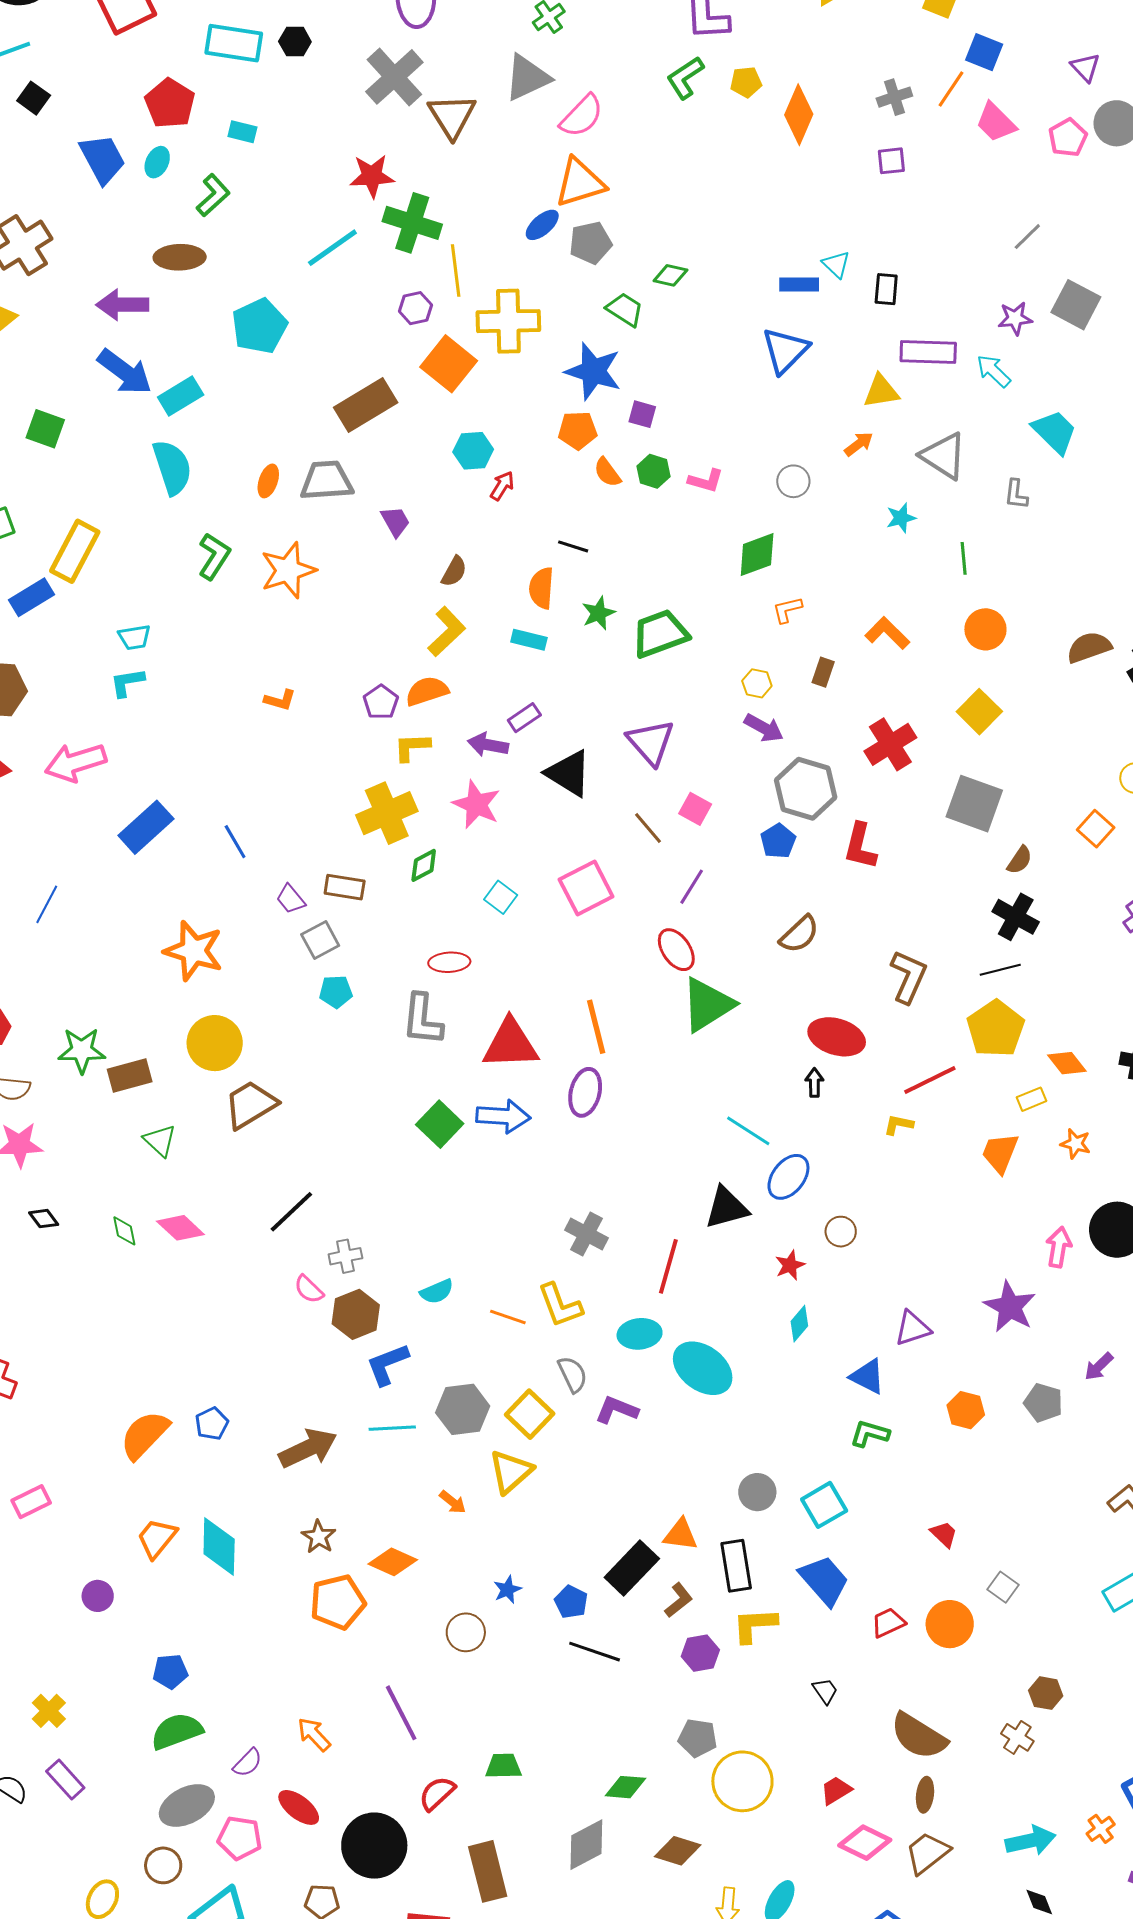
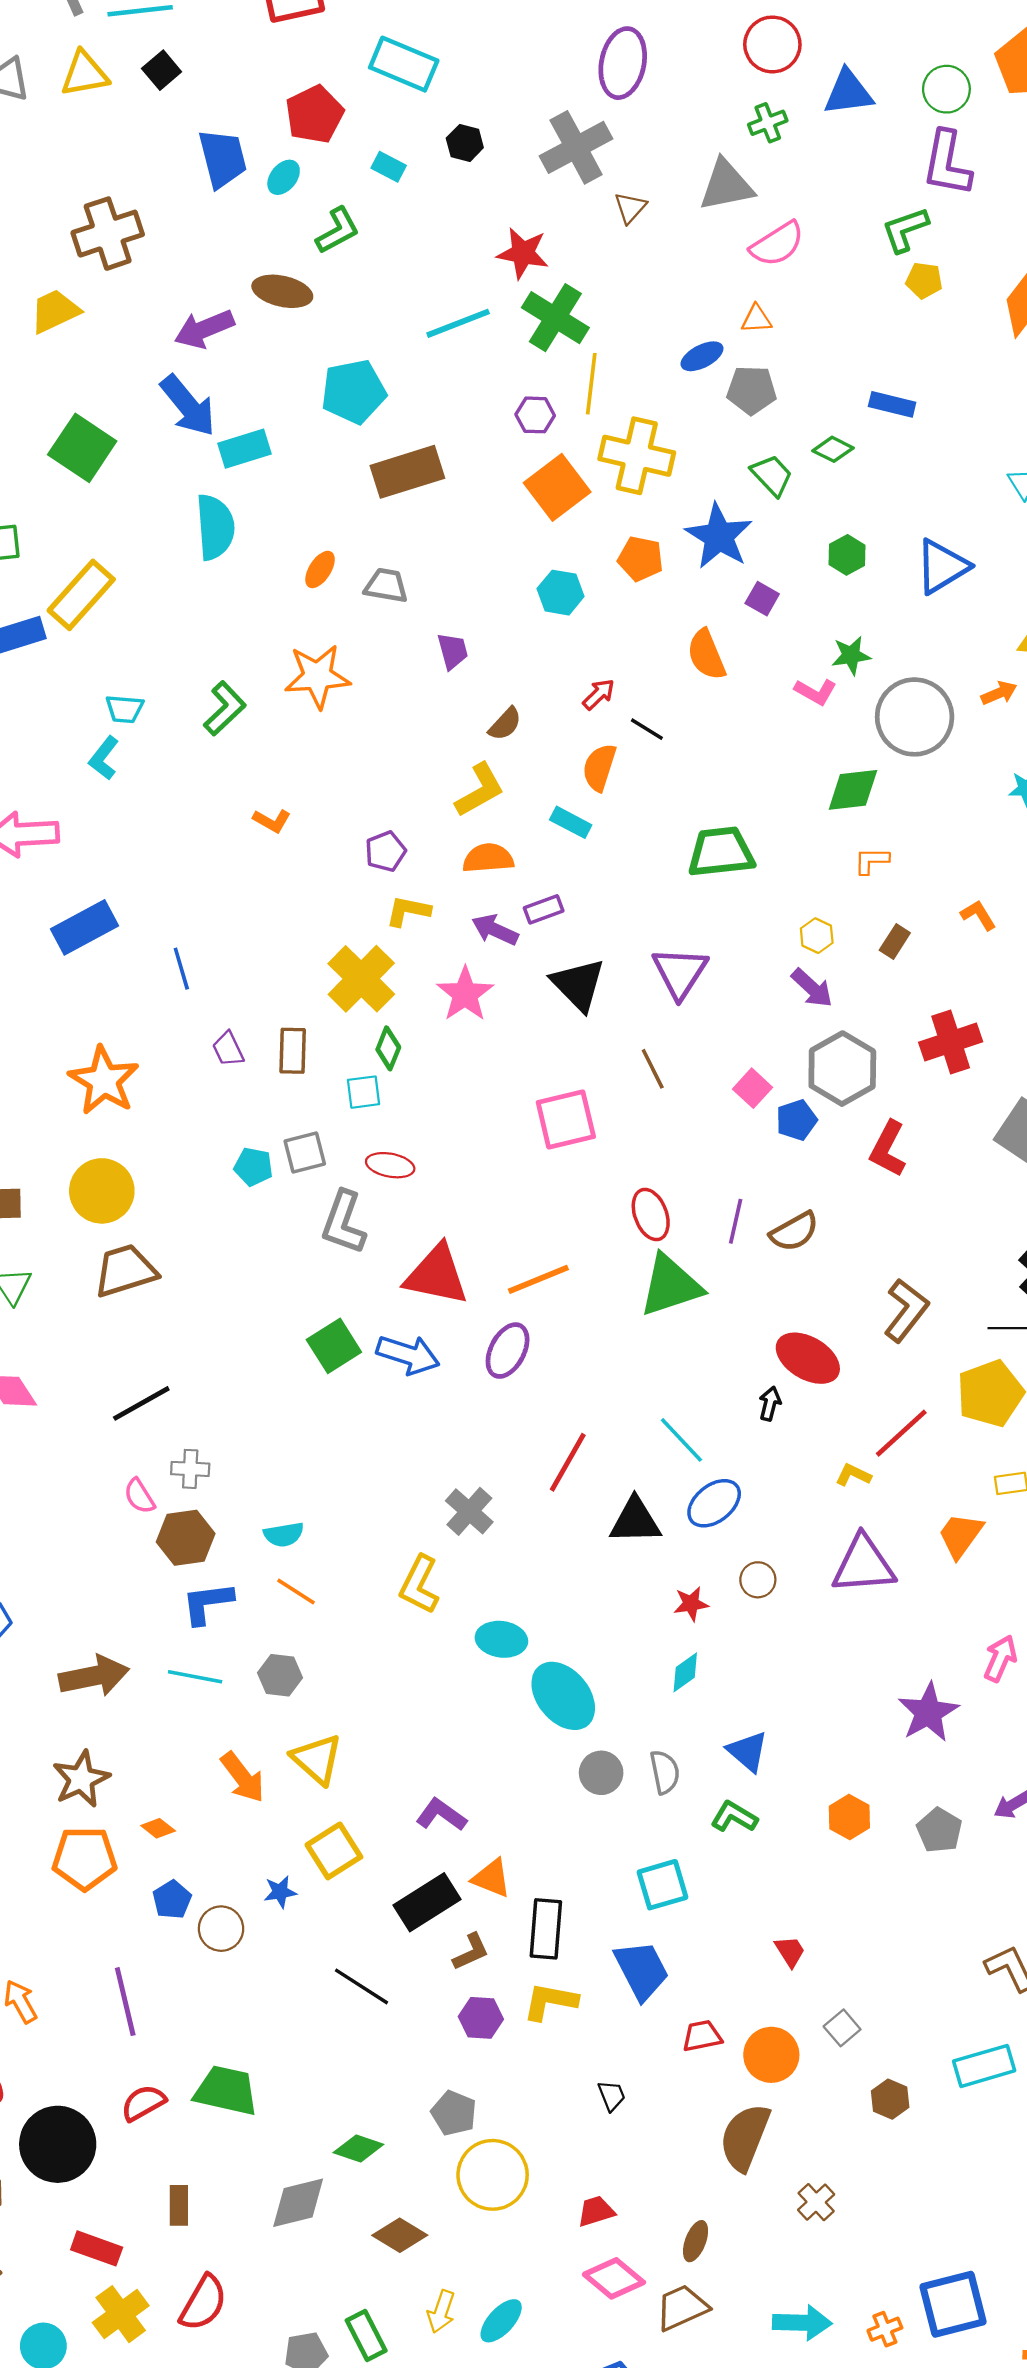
black hexagon: (295, 42) -> (465, 143), moved
yellow pentagon: (746, 82) -> (924, 280), moved
brown triangle: (452, 116) -> (630, 208), size x0.6
orange triangle: (580, 183) -> (756, 319), size x0.5
blue rectangle: (799, 284) -> (892, 404), moved
purple arrow: (122, 305) -> (204, 329), turned -36
brown rectangle: (366, 405) -> (407, 472), moved
green square: (45, 429) -> (82, 448), size x1.4
orange pentagon: (578, 430) -> (640, 559), moved
green hexagon: (653, 471) -> (847, 555), moved
orange semicircle: (607, 472) -> (706, 655), size x1.4
gray trapezoid: (327, 481) -> (386, 585), size x0.7
gray circle: (793, 481) -> (915, 717), size x2.0
red arrow: (502, 486) -> (599, 694), moved
green L-shape: (214, 556) -> (225, 708), moved
green star: (598, 613) -> (851, 655), moved
orange L-shape: (887, 633) -> (978, 915), size x0.7
cyan L-shape: (127, 682) -> (104, 758), turned -57
orange semicircle: (427, 691) -> (488, 858), moved
pink square: (695, 809) -> (753, 1088), moved
yellow cross: (387, 813) -> (361, 979), turned -36
green diamond: (424, 865) -> (388, 1048), turned -54
brown rectangle: (345, 887) -> (293, 1051), turned 69
purple line: (692, 887) -> (736, 1221), moved, turned -33
cyan square: (501, 897) -> (364, 1092), moved, turned 32
gray square: (320, 940) -> (305, 1152), moved
orange line: (596, 1027) -> (538, 1279), turned 68
red line: (930, 1080) -> (901, 1433), turned -30
red line: (668, 1266) -> (568, 1462), moved
yellow L-shape: (560, 1305) -> (419, 1585), turned 33
orange line: (508, 1317) -> (296, 1592), moved
purple triangle: (913, 1328) -> (863, 1565), moved, size x1.5
gray semicircle: (573, 1374) -> (665, 1772), moved
gray hexagon: (463, 1409) -> (280, 1675), size x0.7
purple L-shape: (617, 1410) -> (441, 1815), moved
yellow square: (530, 1414) -> (334, 1851), moved
yellow triangle: (511, 1472) -> (317, 1759), turned -51
gray circle: (757, 1492) -> (601, 1773), moved
orange arrow: (453, 1502) -> (243, 1777), size x1.6
brown star: (319, 1537) -> (81, 1779), size x1.4
orange diamond: (393, 1562) -> (158, 1828), size x0.6
blue pentagon: (571, 1602) -> (172, 1900), moved
brown hexagon: (1046, 1693) -> (890, 2099), moved
brown semicircle: (919, 1736) -> (745, 2137), moved, turned 66
green trapezoid: (503, 1766) -> (226, 2091), size x1.5
brown rectangle: (488, 1871) -> (179, 2205), size x0.6

